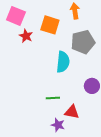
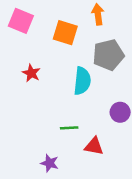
red star: (26, 36) -> (31, 73), moved
purple star: (58, 125) -> (50, 163), moved

